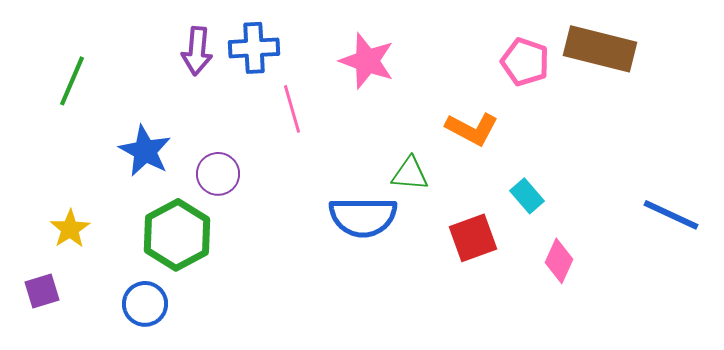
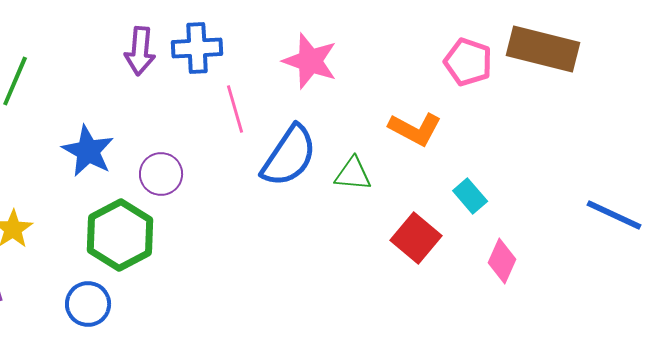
blue semicircle: (363, 217) -> (289, 156), moved, turned -56
red square: (473, 238) -> (416, 238), turned -30

